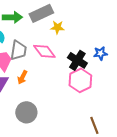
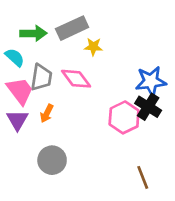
blue star: (100, 53) -> (151, 81), size x1.6
black cross: (77, 60) -> (148, 107), moved

